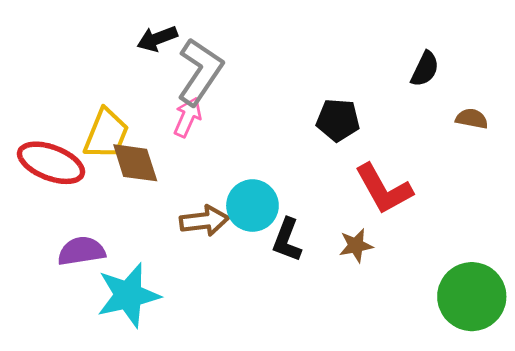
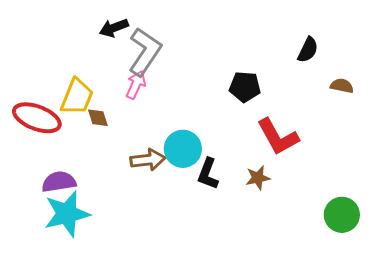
brown diamond: (135, 163) -> (98, 118), size x0.6
cyan star: (128, 295) -> (67, 214), moved
green circle: (472, 297) -> (342, 215), size x0.7

